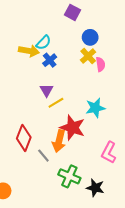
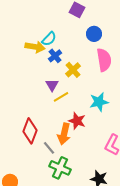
yellow cross: (88, 56) -> (73, 70), moved
pink semicircle: (101, 64) -> (104, 60), size x1.6
red star: (72, 128) -> (77, 121), size x0.7
green cross: (69, 176) -> (60, 168), moved

